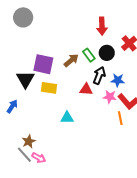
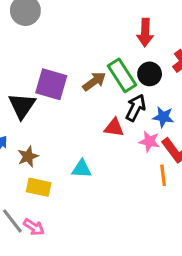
green rectangle: (89, 55) -> (122, 75), size x1.5
yellow rectangle: (49, 88) -> (39, 187), moved
brown star: (29, 141) -> (28, 156), moved

